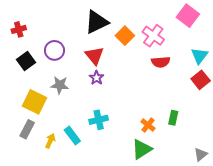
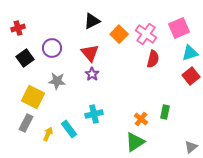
pink square: (188, 16) -> (179, 28), moved, turned 30
black triangle: (97, 22) -> (92, 21), size x0.7
cyan triangle: (200, 56) -> (190, 53), turned 36
red semicircle: (161, 62) -> (153, 59), turned -72

